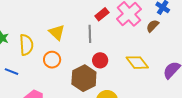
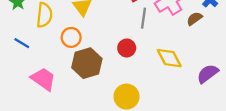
gray line: (90, 34) -> (144, 18), moved
brown hexagon: (84, 78) -> (87, 63), moved

